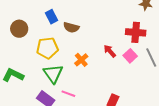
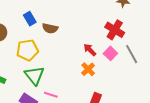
red cross: (136, 32) -> (115, 30), turned 30
orange cross: (81, 60) -> (88, 69), moved

